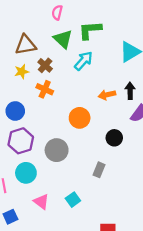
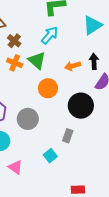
green triangle: (63, 39) -> (37, 60), moved
black circle: (114, 138) -> (81, 106), size x1.6
cyan square: (73, 200) -> (50, 156), moved

